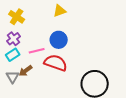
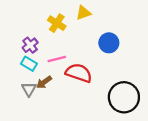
yellow cross: (17, 17) -> (57, 23), moved
blue circle: (59, 40) -> (109, 43), moved
cyan rectangle: (13, 55) -> (29, 64), turned 64

